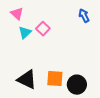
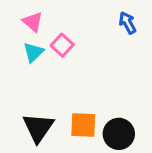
pink triangle: (17, 13) -> (33, 22), moved
black triangle: (27, 79) -> (38, 128), turned 40

